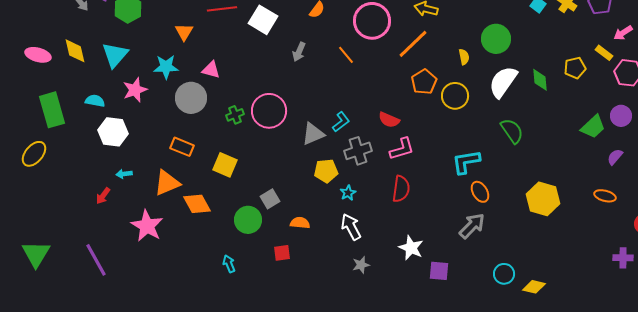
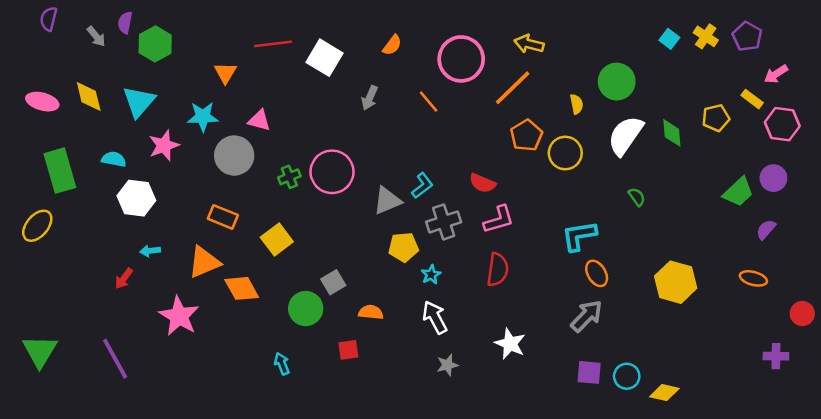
green semicircle: (512, 131) -> (637, 197), size x0.6
yellow square: (225, 165) -> (277, 240), turned 30
purple square: (439, 271) -> (589, 372), moved

